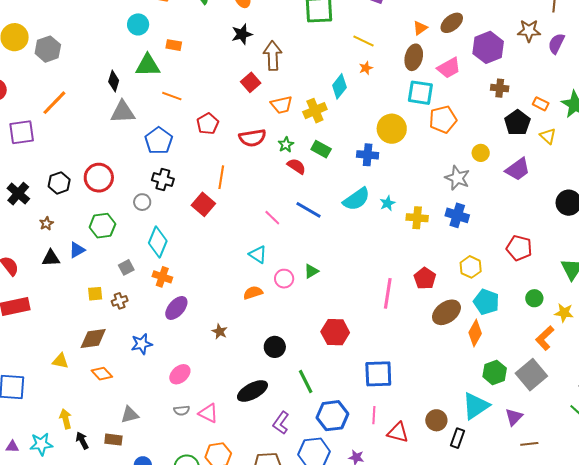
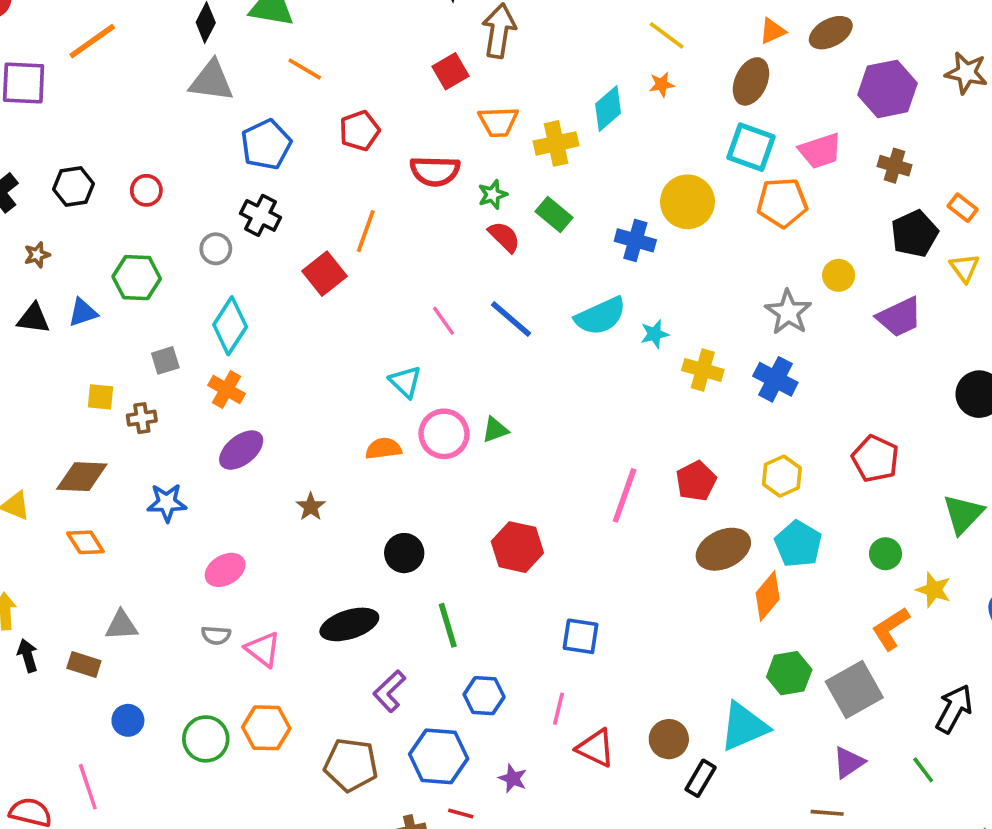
pink trapezoid: (449, 68) -> (820, 151), moved
red circle: (99, 178) -> (146, 190), size x0.6
pink circle: (284, 279) -> (444, 434), size x1.4
blue square: (378, 374) -> (581, 636), size x0.7
blue hexagon: (332, 416) -> (484, 696), size x0.7
purple triangle: (514, 417) -> (849, 762), moved

